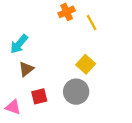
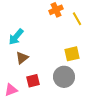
yellow square: (86, 64) -> (72, 54), turned 35
pink triangle: (13, 107) -> (11, 90), turned -40

